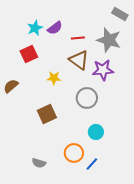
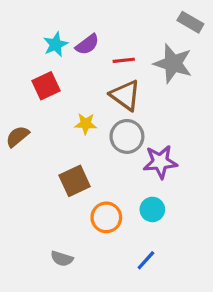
purple star: (103, 70) -> (160, 162), moved
gray circle: (87, 98) -> (127, 136), moved
orange circle: (74, 153) -> (106, 217), moved

